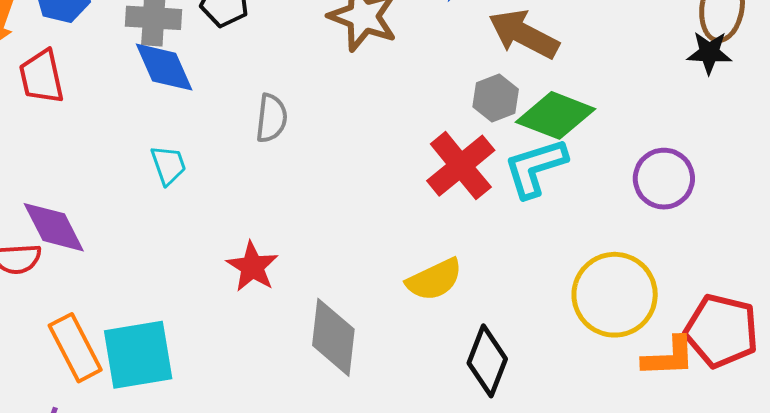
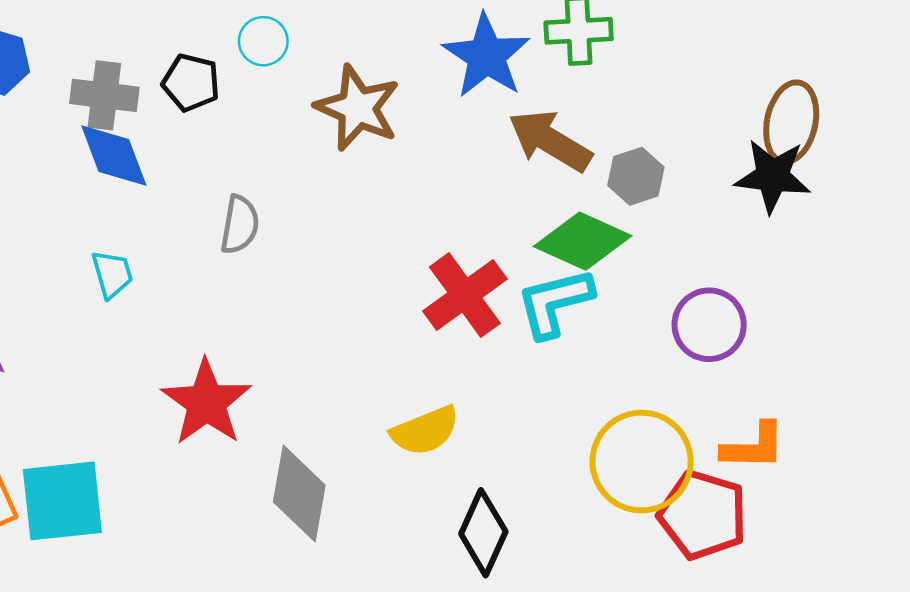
black star: (709, 53) -> (773, 176), size x1.4
gray hexagon: (496, 98) -> (636, 176), moved
red star: (252, 267) -> (206, 402), size x1.4
red pentagon: (721, 331) -> (703, 515), moved
orange L-shape: (669, 357) -> (754, 447), moved

